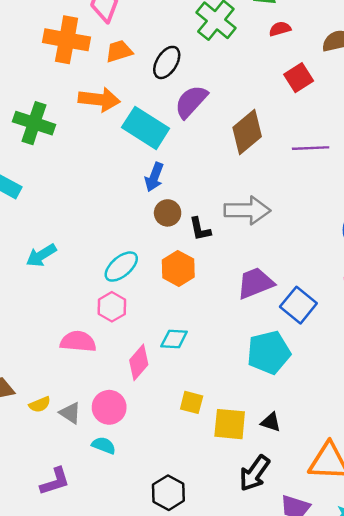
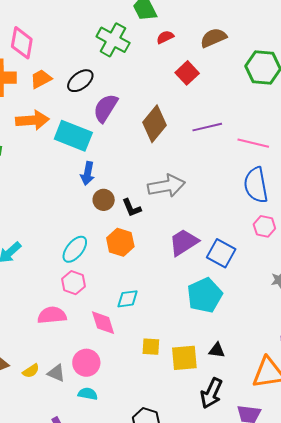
black ellipse: (167, 62) -> (80, 81), turned 32
pink diamond: (139, 362) -> (103, 323), turned -48

